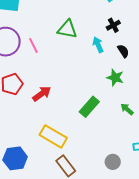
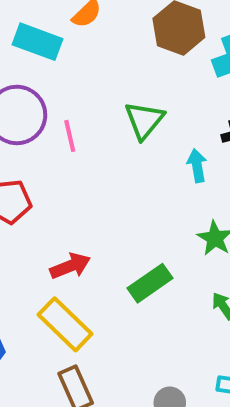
green triangle: (67, 29) -> (144, 120), turned 45
red arrow: (42, 94) -> (70, 266), moved

